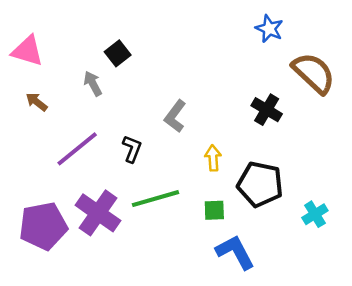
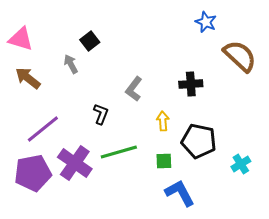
brown arrow: (37, 102) -> (28, 78), size x1.5
black cross: (267, 110) -> (191, 84), moved, turned -35
purple line: (77, 149) -> (43, 129), moved

